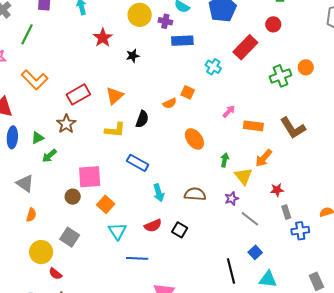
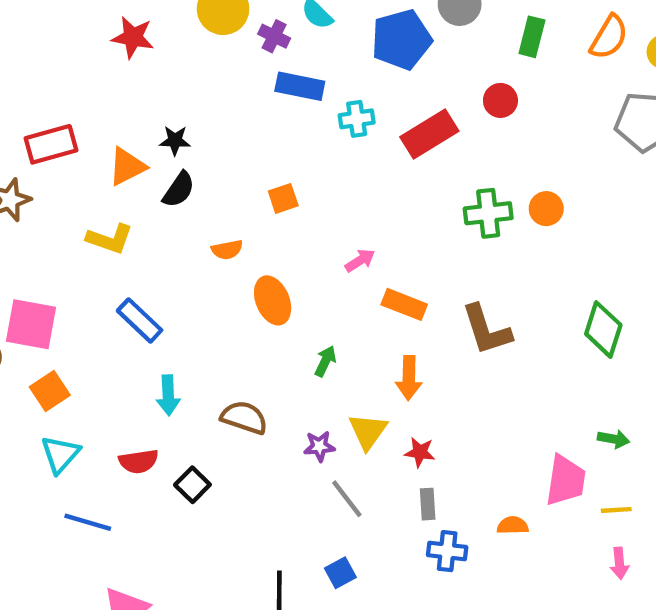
red star: (103, 38) -> (133, 37), turned 30
black star: (133, 56) -> (175, 141), moved
cyan cross: (213, 67) -> (357, 119), moved, turned 35
orange square: (188, 92) -> (283, 198), turned 32
orange semicircle: (170, 103) -> (227, 250), moved
black semicircle: (142, 119) -> (179, 190), moved
orange arrow: (264, 158) -> (409, 378), turned -54
yellow triangle: (243, 176) -> (368, 431), moved

